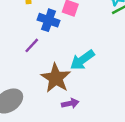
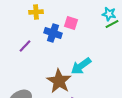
purple line: (32, 45) -> (25, 46), moved

